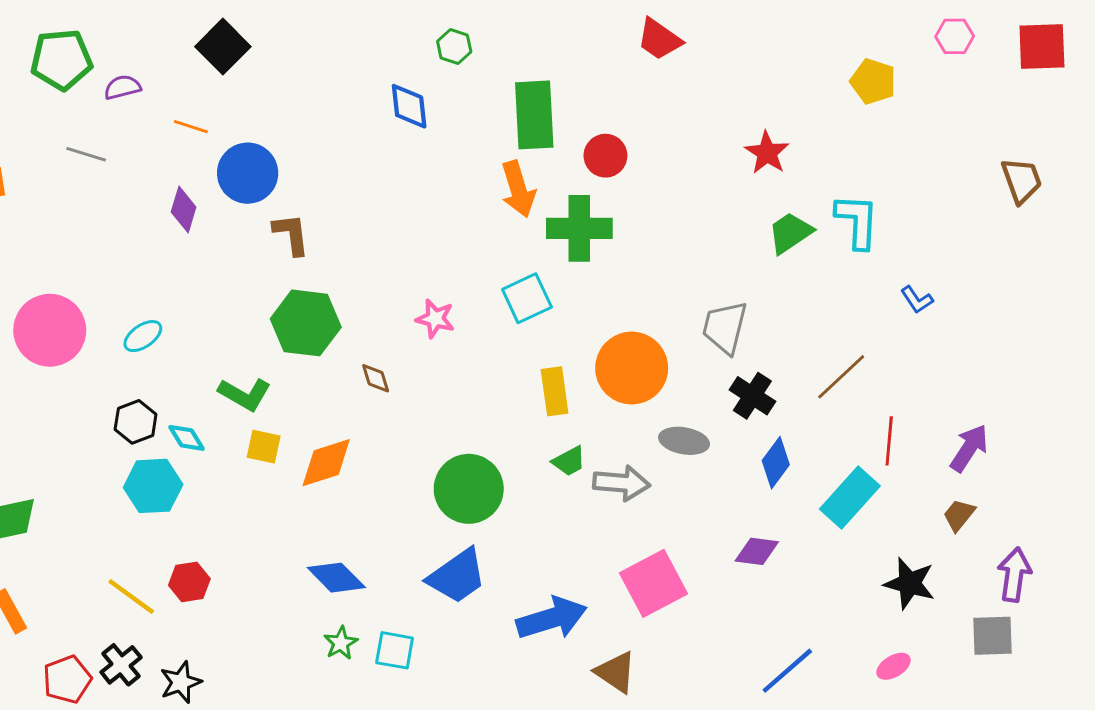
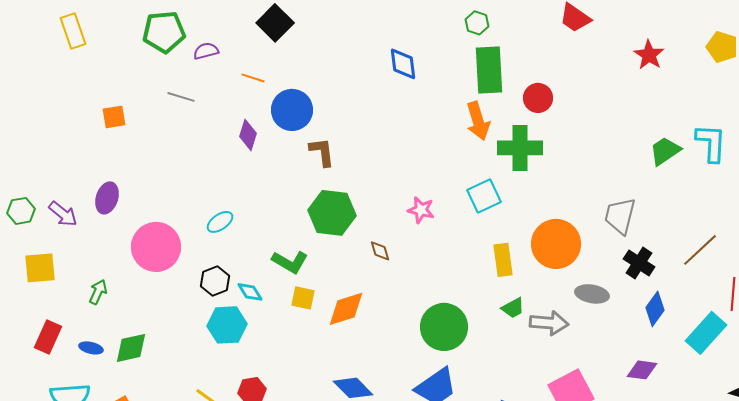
green hexagon: (454, 47) -> (477, 23), moved
red star: (767, 153) -> (649, 55), moved
pink circle: (50, 330) -> (156, 247), moved

